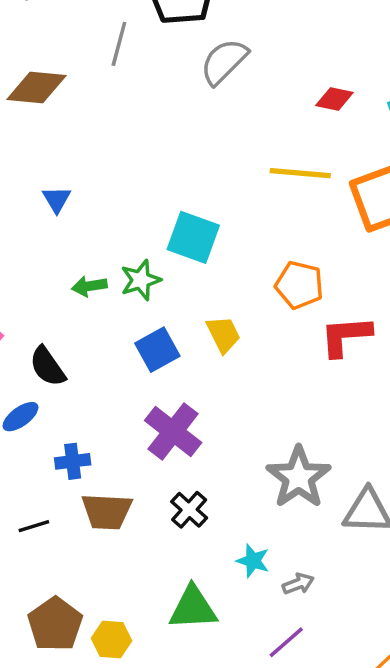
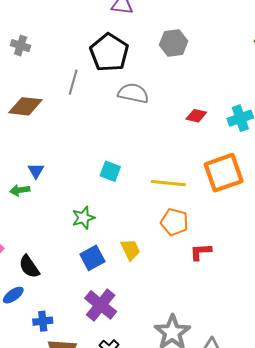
gray semicircle: (224, 62) -> (133, 93), turned 56
yellow line: (300, 173) -> (168, 183), moved
cyan square: (193, 237) -> (110, 171), moved, size x0.7
green arrow: (89, 286) -> (20, 190), moved
red L-shape: (346, 336) -> (201, 252), size x0.7

